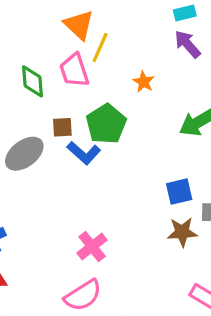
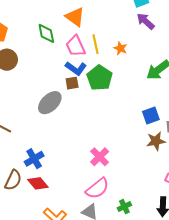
yellow line: (100, 48) -> (95, 44), moved, turned -30
green diamond: (32, 81) -> (46, 33), moved
blue L-shape: (84, 153) -> (76, 68), moved

